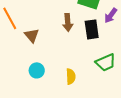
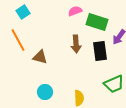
brown triangle: (32, 35) -> (40, 57), turned -35

